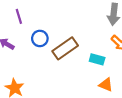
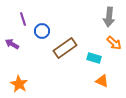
blue circle: (40, 38) -> (42, 31), moved

